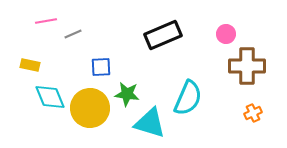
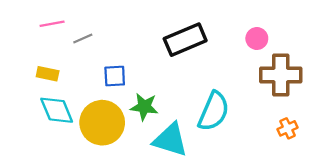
yellow rectangle: (30, 65) -> (48, 74), moved

